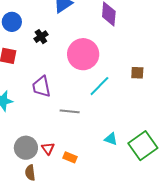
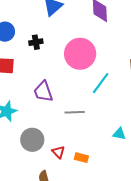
black cross: (41, 37) -> (36, 42), turned 32
gray circle: (26, 148) -> (32, 140), moved

